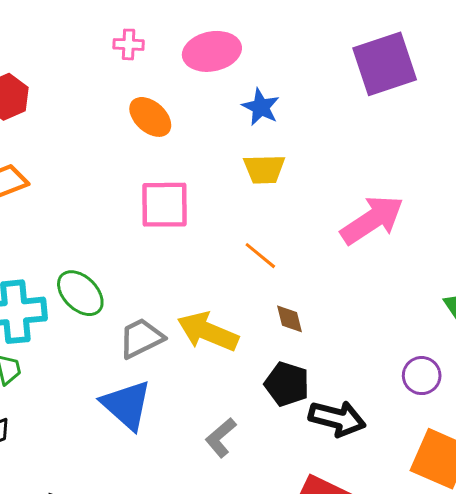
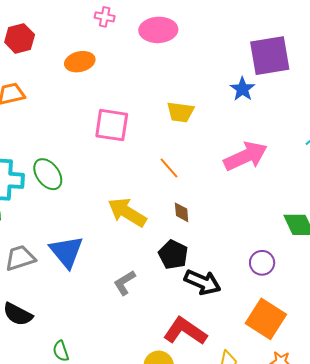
blue star: (261, 107) -> (243, 89), moved
orange ellipse: (150, 117) -> (80, 62), moved, turned -64
gray trapezoid: (141, 338) -> (20, 258), moved

